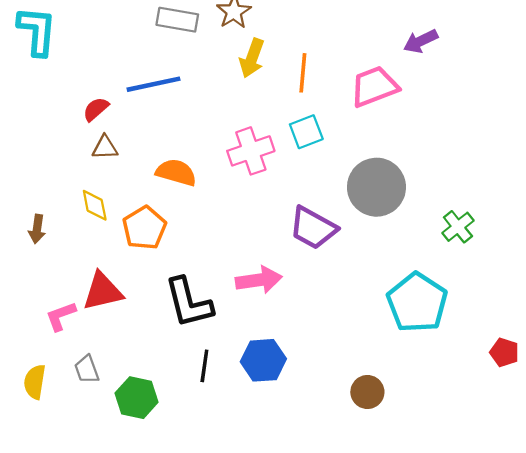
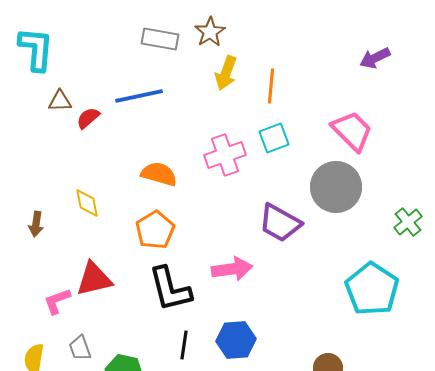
pink trapezoid: (374, 86) -> (352, 131), moved, turned 66
brown triangle: (105, 148) -> (60, 101), moved
orange pentagon: (144, 228) -> (155, 230), moved

